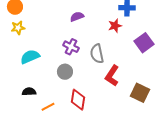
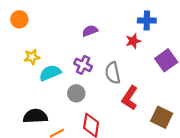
yellow star: (18, 28) -> (32, 57), moved
cyan semicircle: (30, 57) -> (50, 73), moved
black semicircle: (29, 92) -> (35, 116), size x1.5

